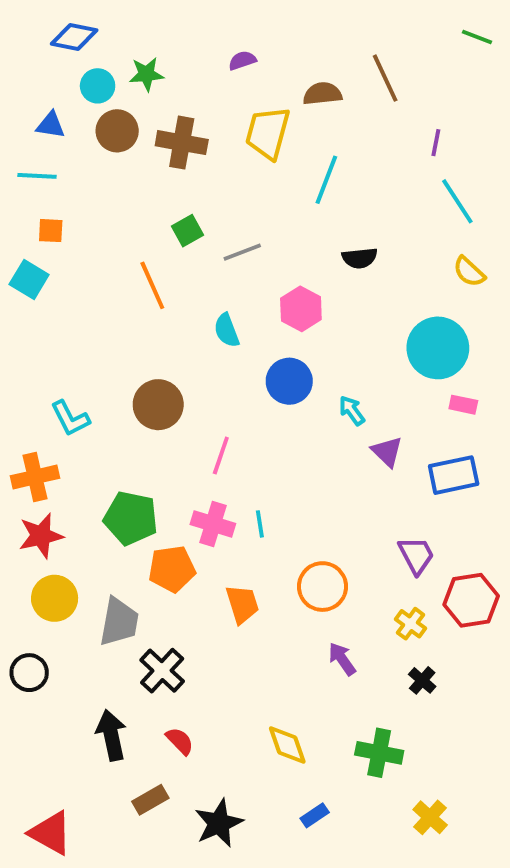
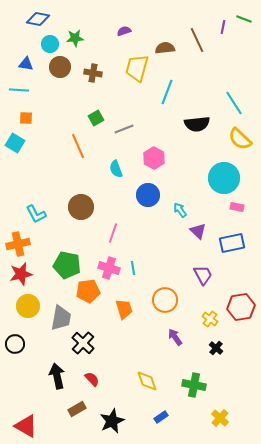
brown cross: (182, 143) -> (93, 73), size x0.7
purple line: (436, 143) -> (223, 27), moved
black semicircle: (360, 258) -> (197, 124), moved, size x1.4
yellow semicircle: (469, 272) -> (240, 139), size x1.4
purple trapezoid: (416, 555) -> (203, 275), moved

